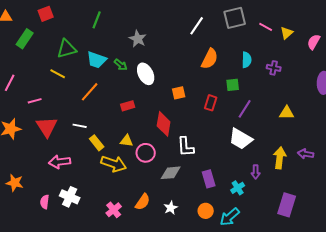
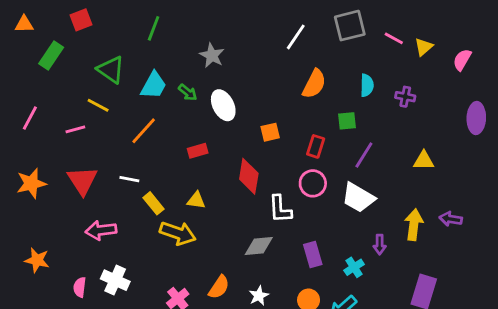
green triangle: (67, 49) -> (111, 70), turned 50
cyan trapezoid: (97, 60) -> (154, 85), turned -80
pink line: (35, 101) -> (75, 129), moved
pink circle: (146, 153) -> (313, 183), moved

